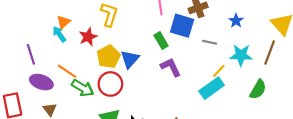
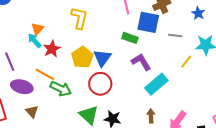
red star: (88, 37) -> (52, 49), moved
green rectangle: (161, 41) -> (130, 38), turned -35
red circle: (110, 84) -> (100, 84), moved
cyan rectangle: (212, 88) -> (156, 84), moved

